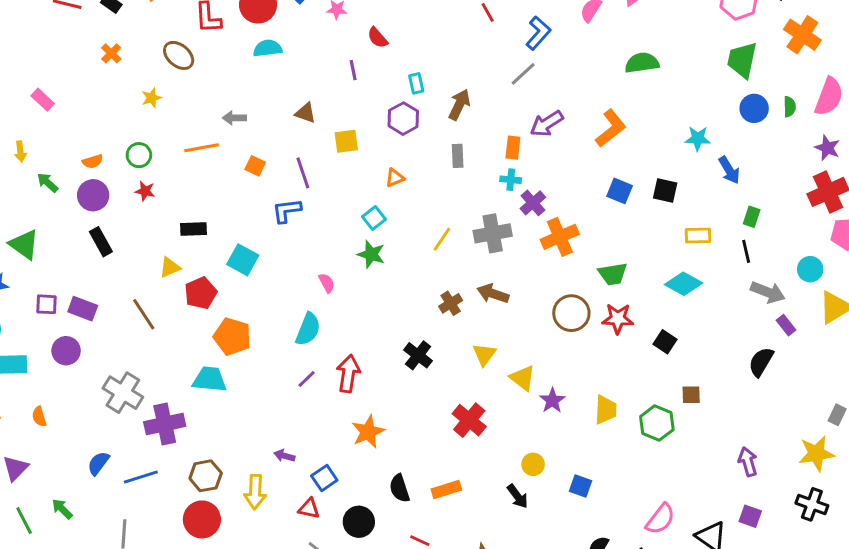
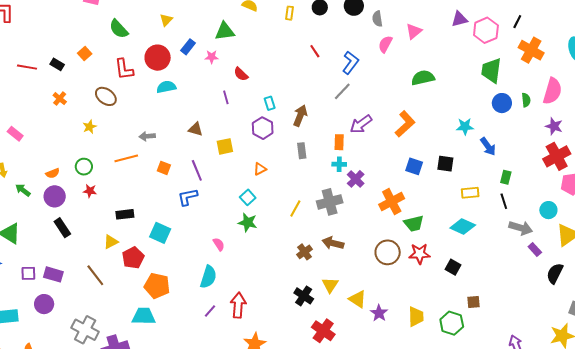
orange cross: (560, 237) -> (392, 201), moved
black cross: (418, 355) -> (304, 296), moved
black semicircle: (761, 362) -> (555, 273), moved

